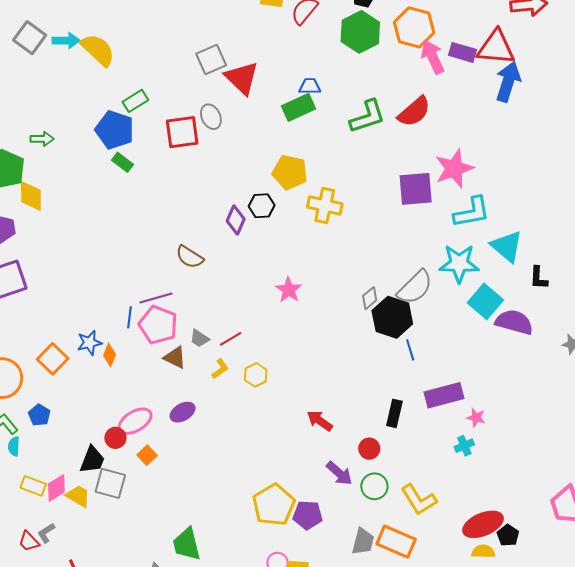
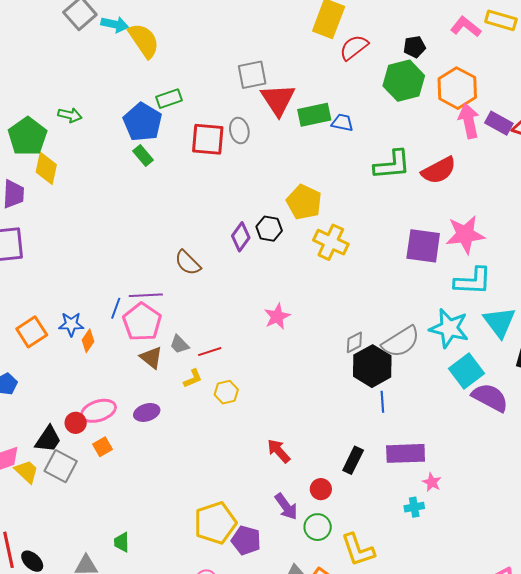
green rectangle: (298, 107) -> (314, 115), moved
green trapezoid: (187, 544) -> (122, 542), size x0.6

